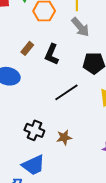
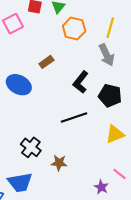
black L-shape: (52, 54) -> (81, 82), moved

